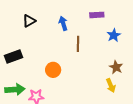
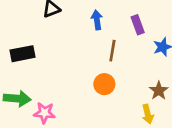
purple rectangle: (97, 15) -> (138, 25), moved, turned 64
orange circle: (53, 70) -> (104, 84), moved

